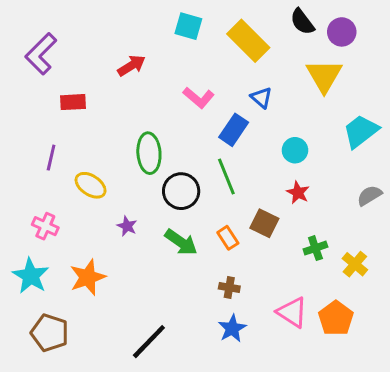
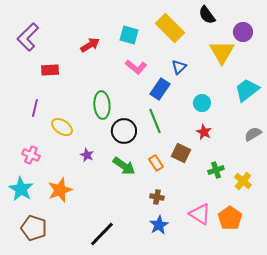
cyan square: (188, 26) -> (129, 35), moved
purple circle: (342, 32) -> (243, 32), moved
blue triangle: (261, 98) -> (179, 67), turned 35

